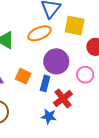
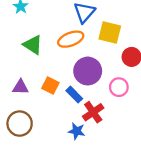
blue rectangle: (45, 83) -> (74, 95), turned -63

